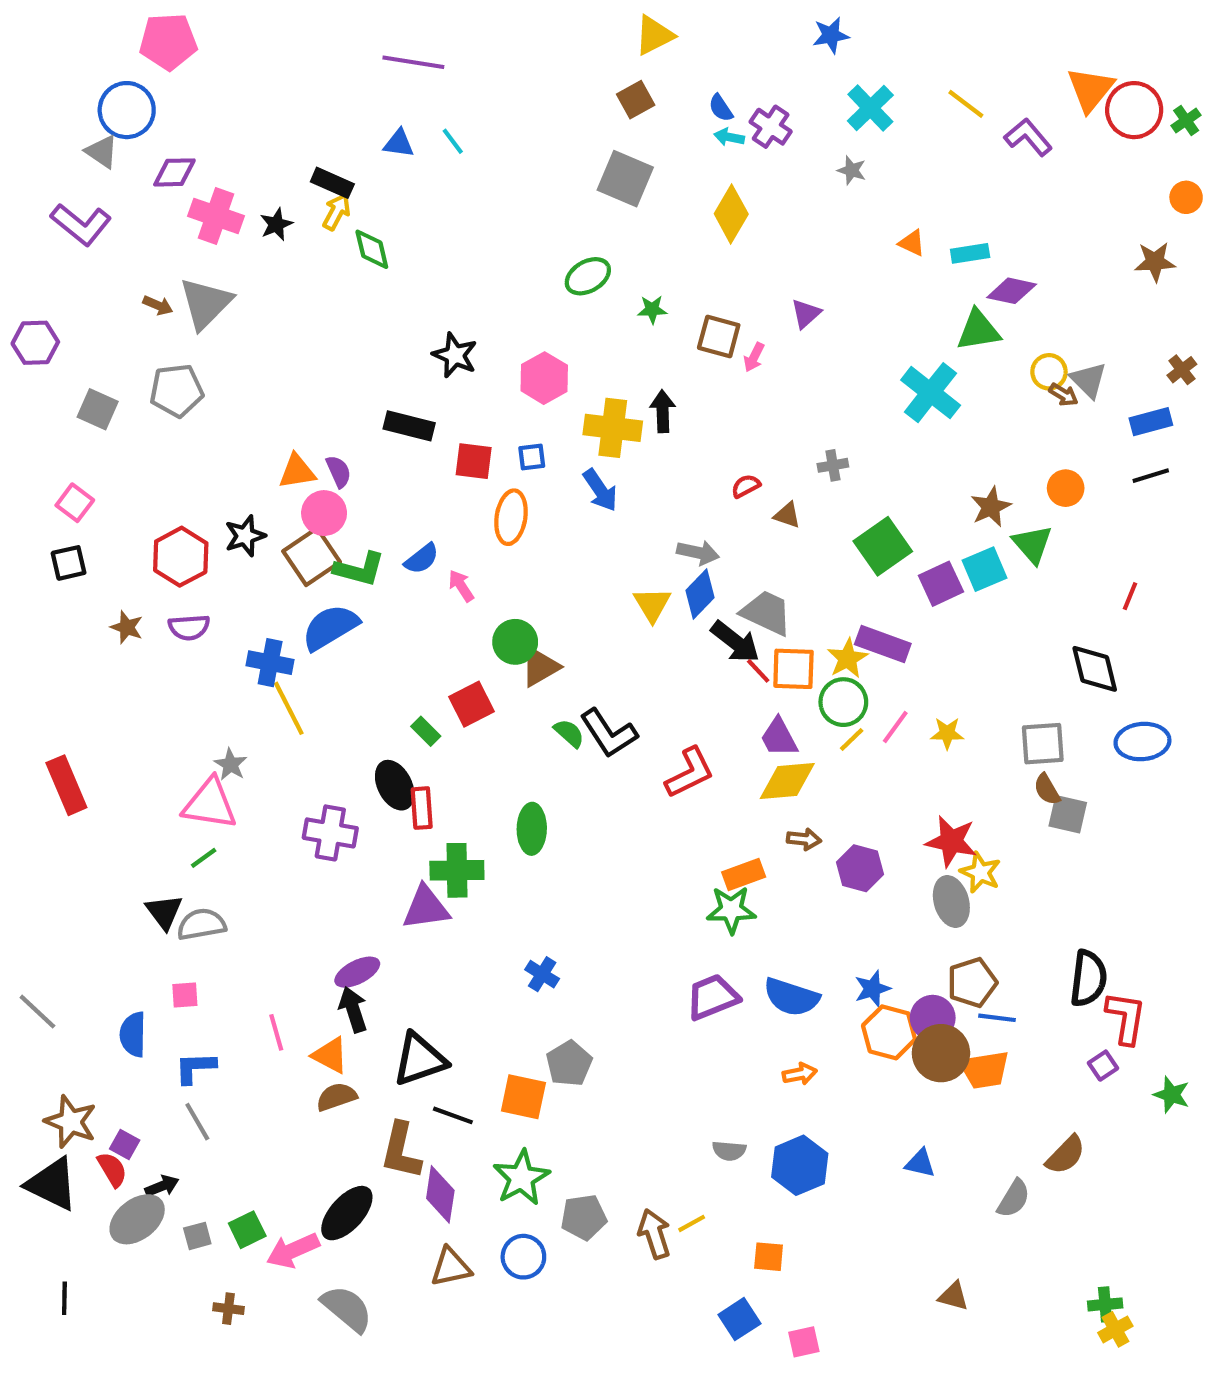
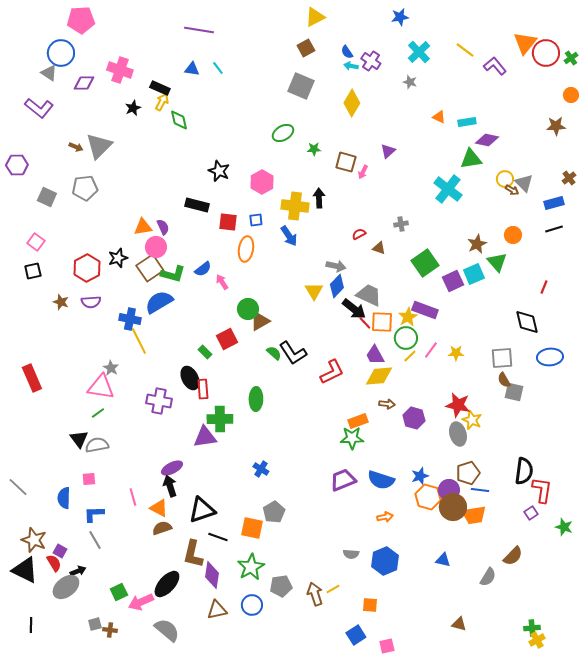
pink cross: (216, 216) -> (120, 70), moved
gray square: (197, 1236) -> (95, 624), moved

